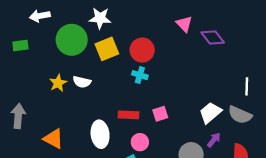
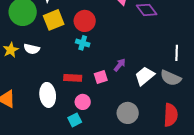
purple arrow: (214, 140) -> (120, 65), moved

